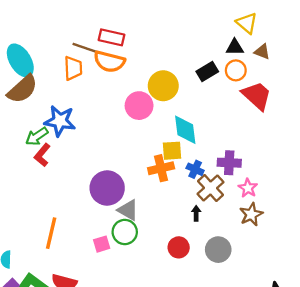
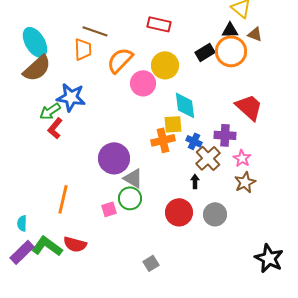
red rectangle: (112, 37) -> (159, 24), moved
orange semicircle: (109, 62) -> (120, 60), moved, turned 120
orange circle: (236, 70) -> (231, 51), size x1.6
red trapezoid: (257, 96) -> (249, 107), moved
red circle: (179, 247) -> (179, 212), size x1.4

